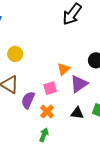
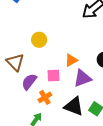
yellow circle: (15, 54) -> (39, 40), moved
black triangle: (77, 113) -> (74, 106), size x1.5

